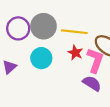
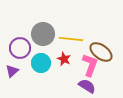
purple circle: (18, 28) -> (20, 48), moved
red star: (75, 53) -> (64, 59), moved

